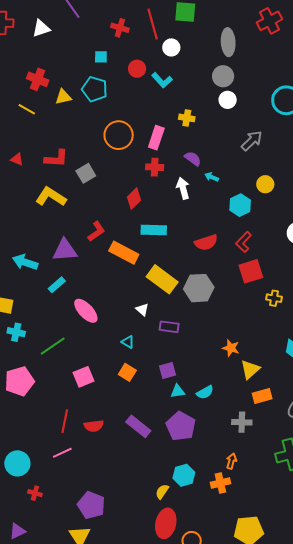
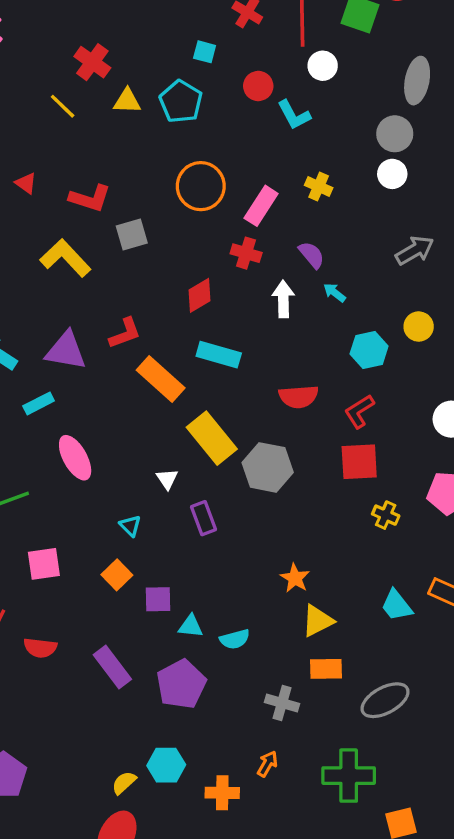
purple rectangle: (169, 327) -> (203, 518), turned 48
purple square: (167, 371) -> (158, 599), moved
orange arrow: (231, 461) -> (267, 764), moved

